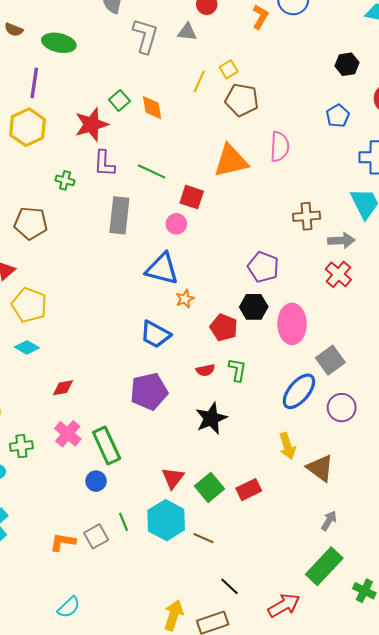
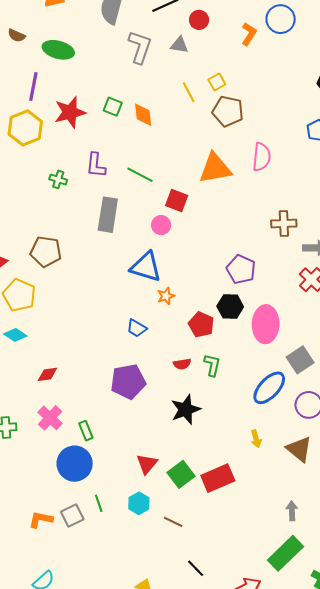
yellow line: (199, 82) -> (189, 92), turned -55
green square: (119, 100) -> (113, 107), turned -30
red star: (91, 124) -> (70, 112), moved
brown pentagon: (31, 223) -> (46, 252), moved
blue trapezoid: (155, 334) -> (137, 328), size x0.7
green rectangle: (107, 445) -> (86, 431), size x0.6
yellow arrow: (287, 446) -> (256, 439), size x0.7
brown triangle: (320, 468) -> (299, 449), moved
blue circle: (96, 481) -> (75, 464), size x1.8
red rectangle: (249, 490) -> (218, 478), size x1.4
cyan hexagon: (166, 520) -> (139, 503), size x0.6
gray arrow: (329, 521) -> (292, 511), turned -36

